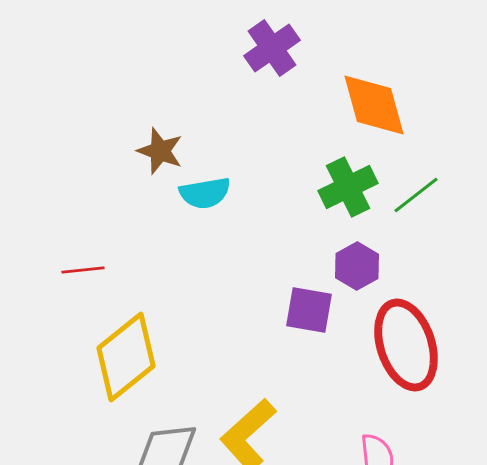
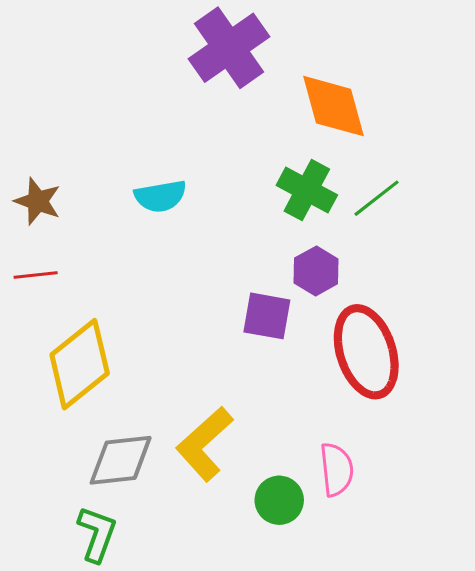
purple cross: (272, 48) -> (229, 48), size x1.4
brown star: (160, 151) -> (38, 201), moved
green cross: (348, 187) -> (307, 190), turned -36

